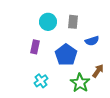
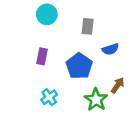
cyan circle: (48, 22) -> (47, 14), moved

